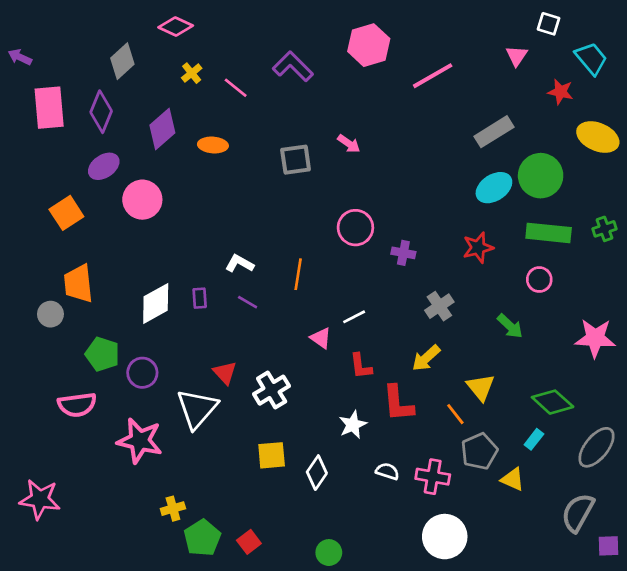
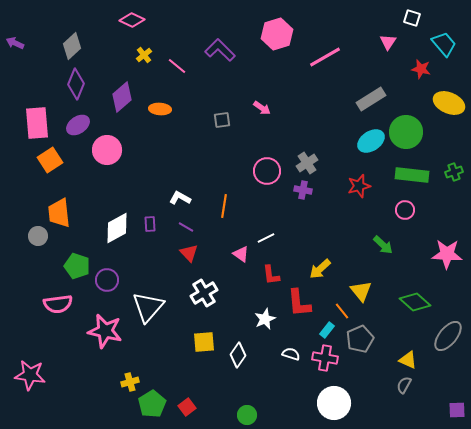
gray diamond: (122, 61) -> (72, 46), moved
pink rectangle: (49, 108) -> (37, 123), moved
gray square: (296, 160) -> (222, 120), size x0.7
gray cross: (439, 306) -> (307, 163), moved
red triangle: (225, 373) -> (189, 253), moved
cyan rectangle: (534, 439) -> (327, 330), moved
yellow triangle: (513, 479) -> (408, 360), moved
gray semicircle: (578, 513) -> (404, 385), moved, size x0.6

